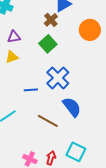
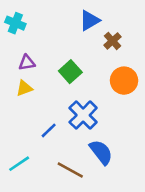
brown cross: (51, 20) -> (113, 41), moved
orange circle: (90, 30) -> (124, 81), moved
blue line: (31, 90) -> (49, 130), turned -40

